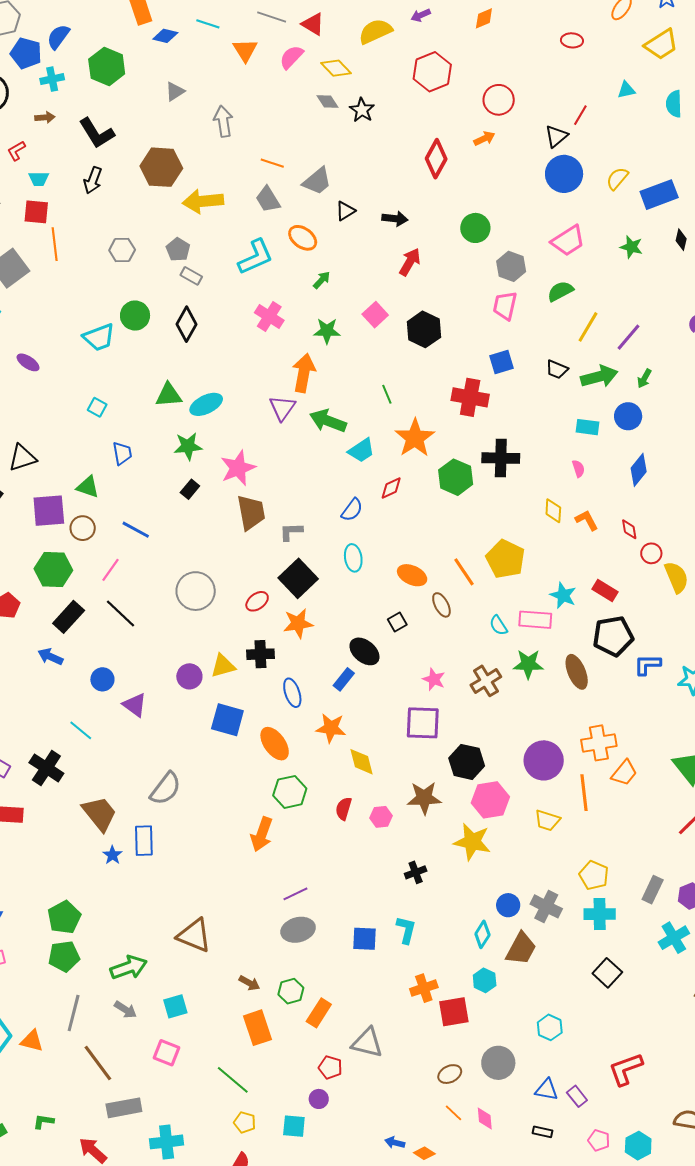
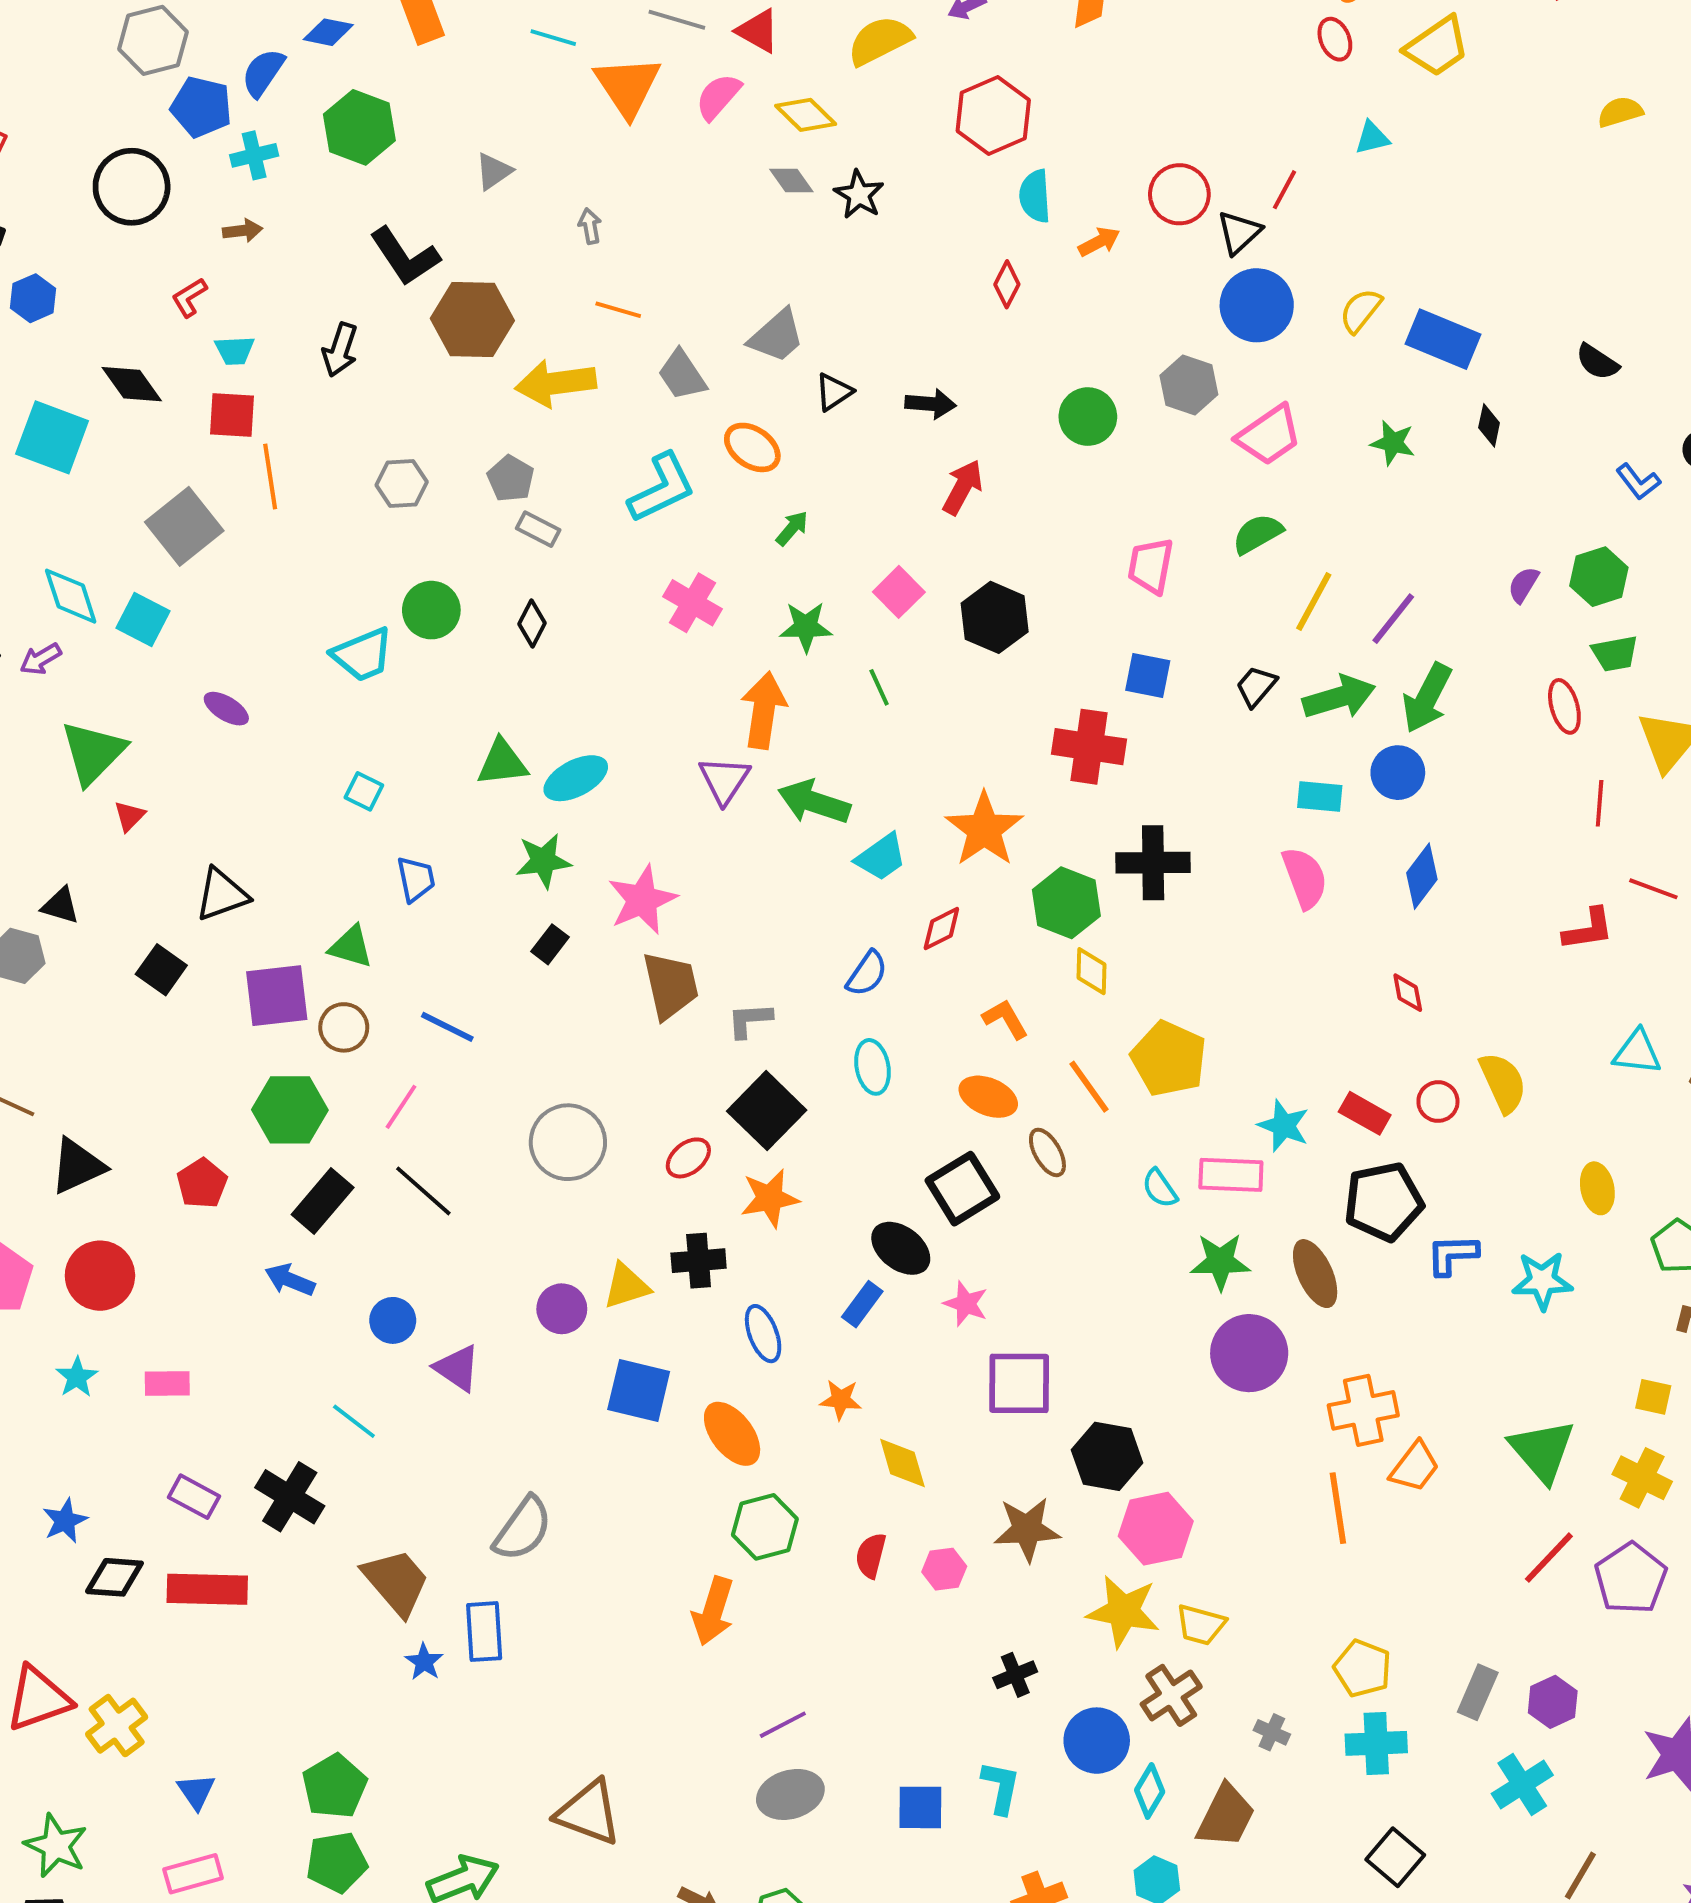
blue diamond: (165, 36) -> (328, 32), moved
red ellipse: (572, 40) -> (1335, 39), moved, turned 65
orange triangle: (245, 50) -> (628, 86), size x1.4
red circle: (499, 100) -> (1179, 194), moved
cyan semicircle: (674, 104) -> (1035, 196), moved
gray arrow: (223, 121) -> (590, 226), size x0.6
black L-shape: (97, 133) -> (405, 257), moved
red diamond: (436, 159) -> (1007, 284), size x0.6
orange line: (272, 163) -> (618, 310), moved
blue rectangle: (659, 195) -> (1443, 339), turned 45
gray hexagon: (511, 266) -> (1189, 385), moved
black diamond: (186, 324) -> (532, 623), size x0.7
blue square: (501, 362) -> (1148, 675), turned 30
black trapezoid: (557, 369) -> (1256, 686), turned 110
green arrow: (644, 378) -> (1427, 698), size x1.8
green line: (387, 394) -> (879, 687), moved
pink semicircle: (578, 469) -> (1305, 878), size x1.8
yellow diamond: (553, 511) -> (1091, 971), moved
orange L-shape: (587, 520) -> (1005, 1019), moved
red circle: (651, 553) -> (1438, 1102), moved
black square: (397, 622) -> (962, 1189), size x1.8
pink star: (434, 679) -> (966, 1304), moved
brown cross: (486, 681) -> (1171, 1695), moved
orange star: (331, 728) -> (841, 1400), size x0.7
purple circle: (544, 760) -> (1249, 1353), moved
yellow trapezoid: (547, 820) -> (1201, 1625), moved
blue circle: (508, 905) -> (1097, 1741), moved, size x1.4
gray cross: (546, 906) -> (1272, 1732), size x0.6

